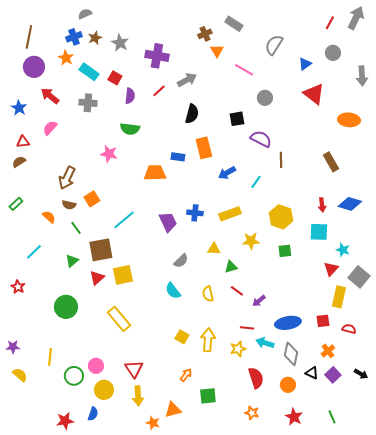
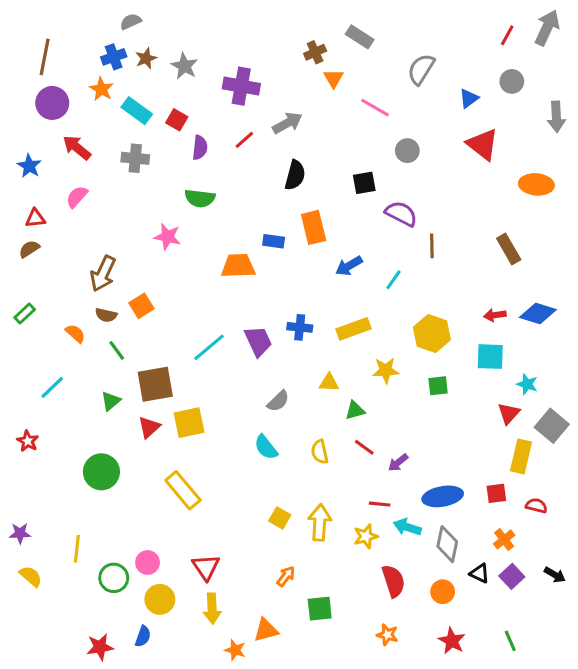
red arrow: (322, 205) -> (495, 315), turned 88
cyan line: (124, 220) -> (209, 347), moved

